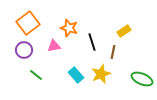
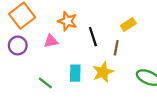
green line: (36, 75) -> (45, 83), moved
cyan rectangle: (76, 75) -> (75, 73), turned 42

